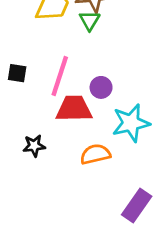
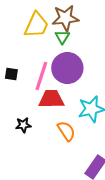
purple circle: (101, 87) -> (67, 68), moved, size x2.0
orange semicircle: (95, 154) -> (66, 131), turned 70

